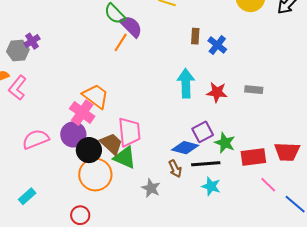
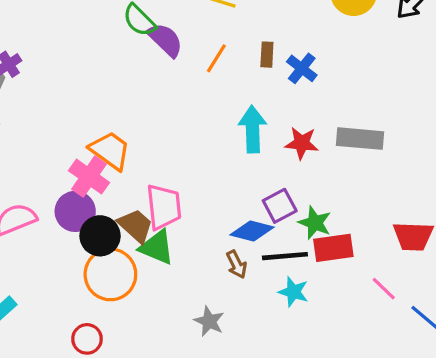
orange line: (121, 42) -> (216, 58), moved
gray rectangle: (254, 90) -> (360, 139), size x1.6
red rectangle: (253, 157) -> (333, 248), moved
gray star: (151, 188) -> (209, 321), moved

